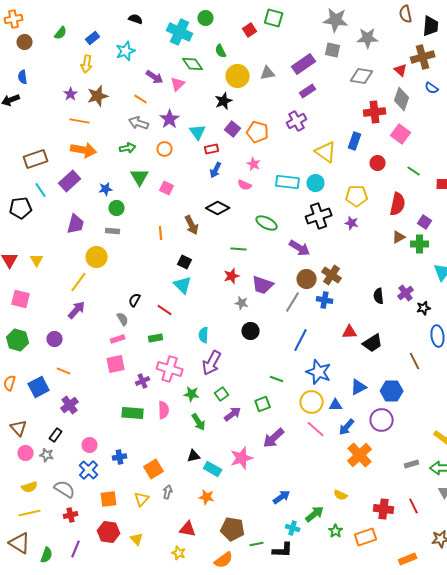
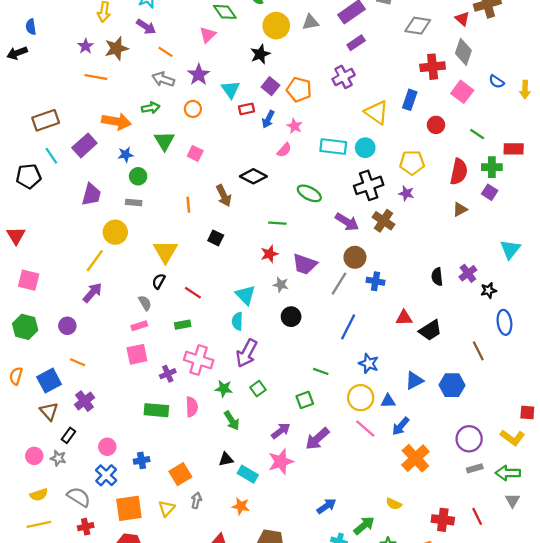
purple arrow: (155, 77) -> (146, 27), moved
blue semicircle: (432, 88) -> (496, 82), moved
orange arrow: (84, 150) -> (116, 121), moved
blue arrow: (216, 170) -> (268, 119), moved
pink semicircle: (245, 185) -> (284, 150), turned -72
green cross: (420, 244) -> (492, 167), moved
yellow triangle: (37, 260) -> (165, 252), moved, size x1.6
brown cross: (332, 275) -> (383, 221), moved
cyan triangle: (183, 285) -> (245, 295), moved
blue star: (319, 372) -> (369, 363), size x0.7
purple arrow: (233, 414) -> (281, 431), moved
purple circle: (382, 420) -> (469, 439), moved
brown triangle: (19, 428) -> (49, 411), moved
orange square: (109, 499) -> (129, 508), size x1.4

